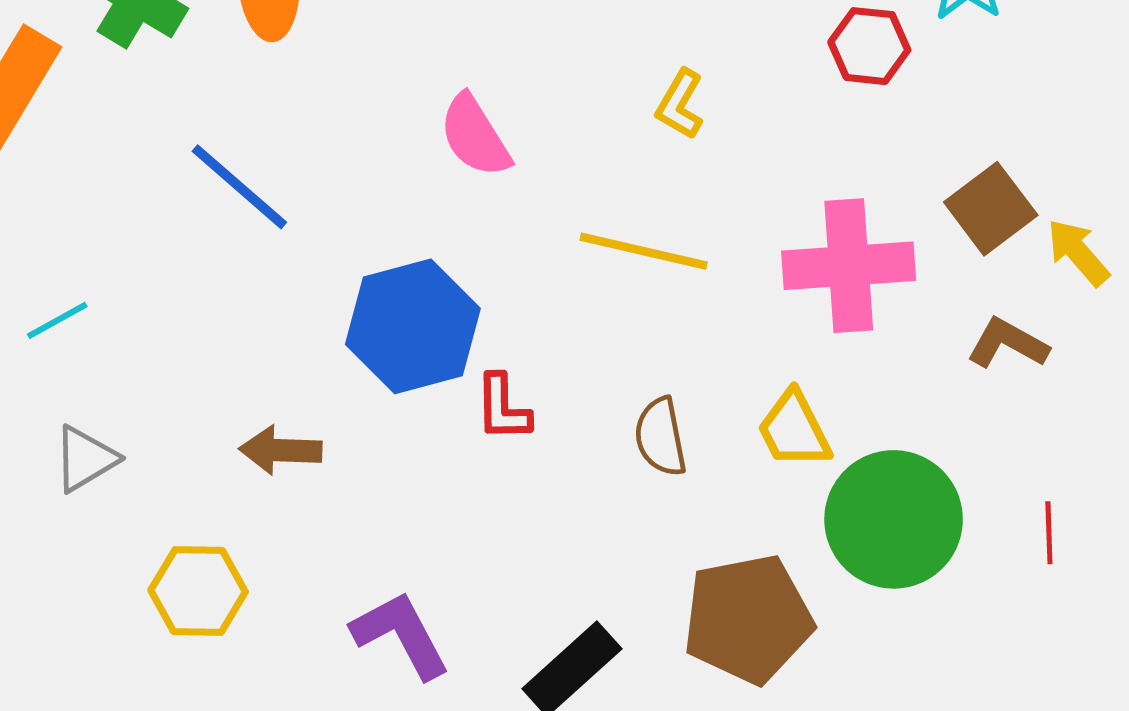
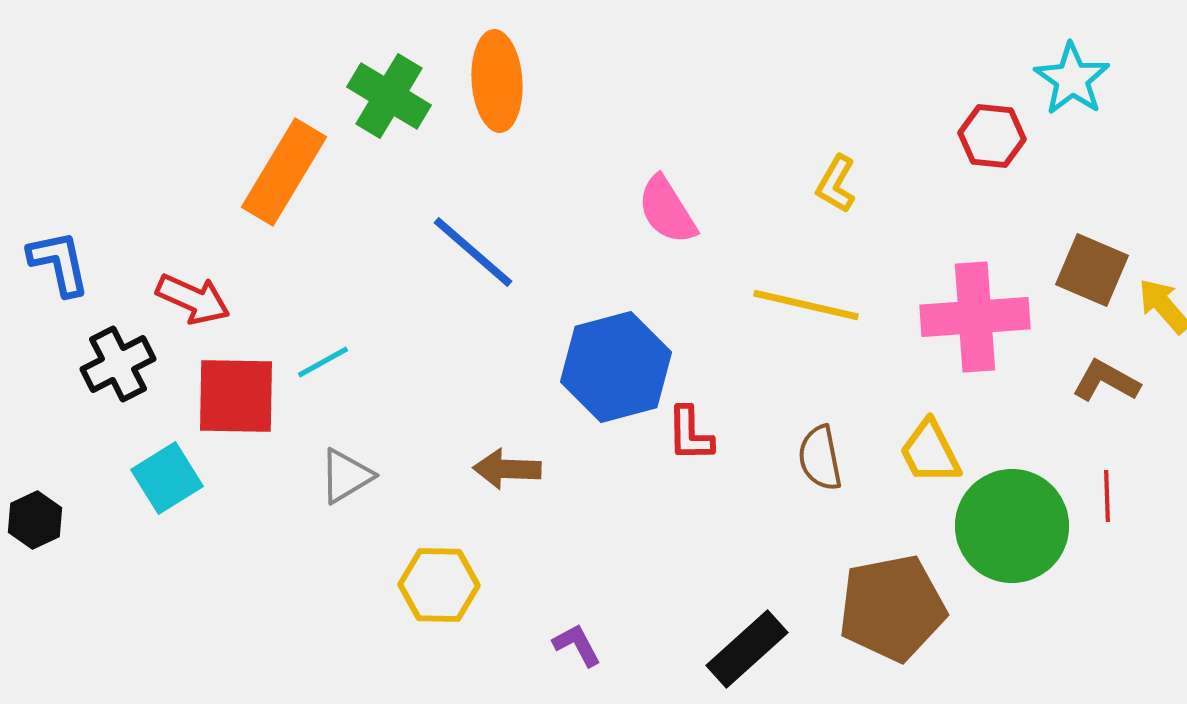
brown square: (991, 209) -> (1092, 270), turned -30
red line: (1049, 533) -> (1107, 496), moved
purple L-shape: (401, 635) -> (577, 645), moved, size x0.6

